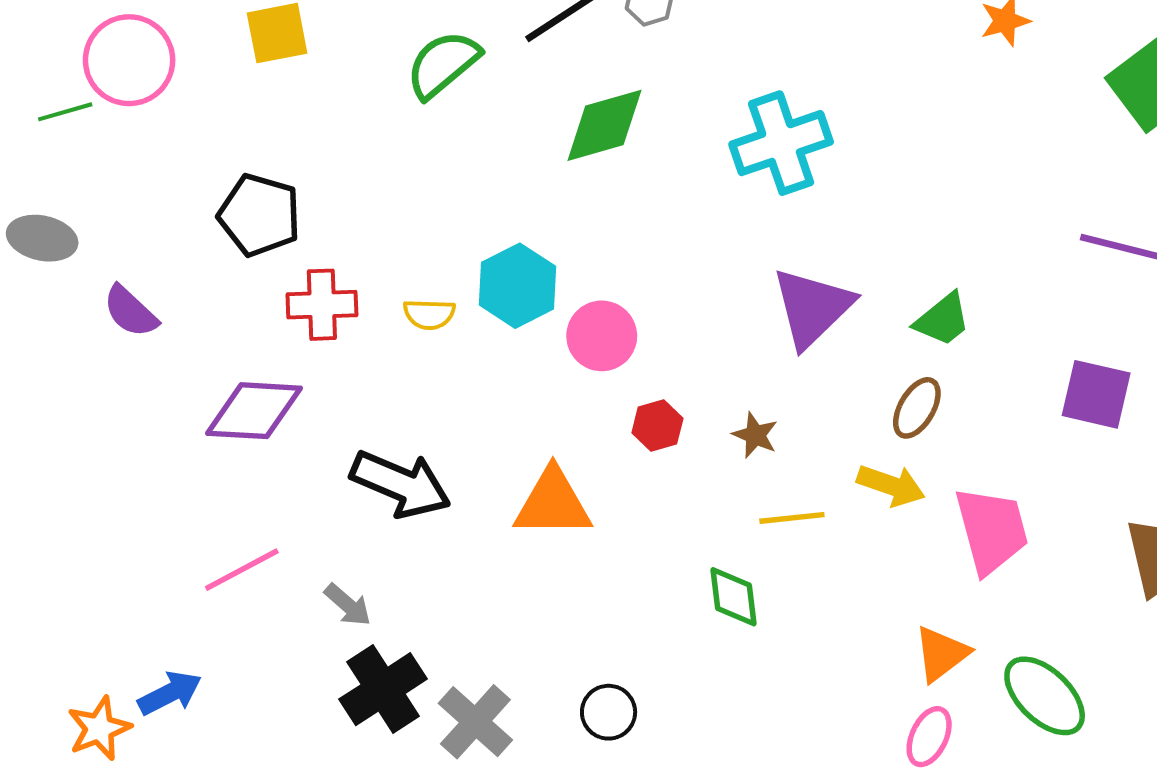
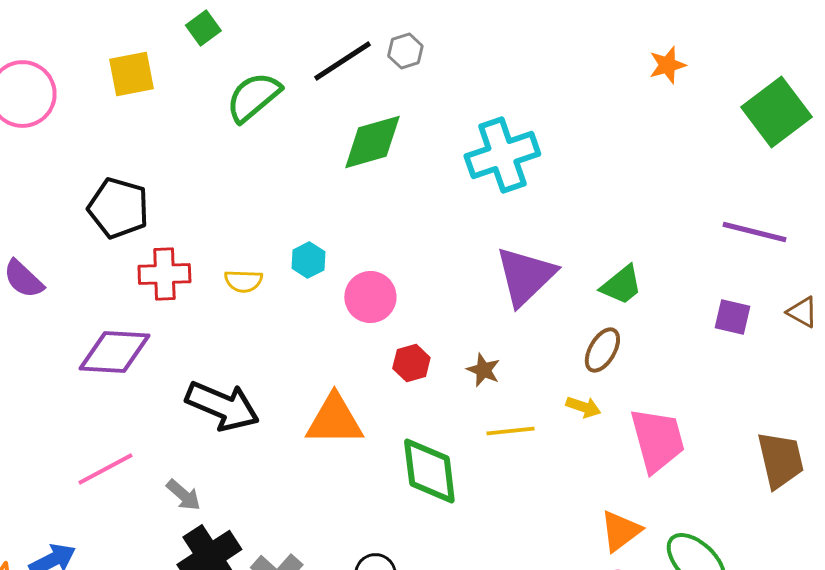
cyan hexagon: (518, 286) -> (308, 260), size x0.6
purple square: (1096, 394) -> (732, 317), moved, size x0.7
yellow arrow: (891, 485) -> (583, 407), size x0.7
green diamond: (733, 597) -> (429, 471), moved, size x1.5

